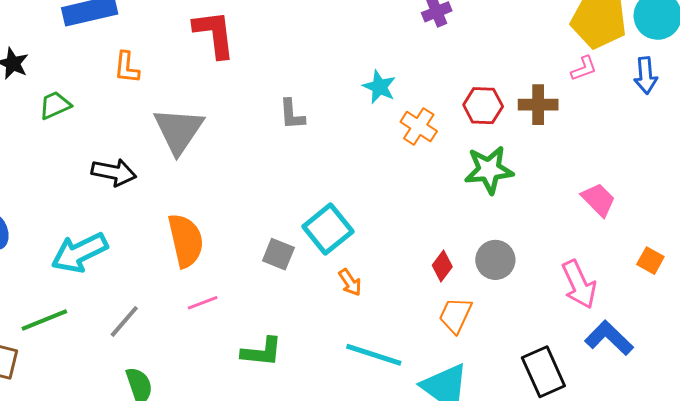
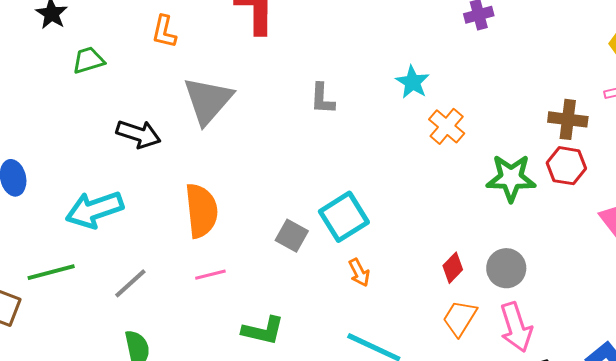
red hexagon: (483, 106) -> (566, 166), moved
pink arrow: (579, 284) -> (516, 327), moved

